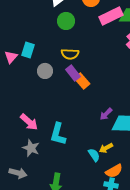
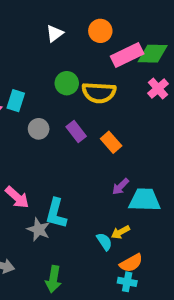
green circle: (66, 21) -> (67, 83), moved
yellow semicircle: (70, 54) -> (99, 93), moved, size x1.4
orange rectangle: (82, 81) -> (111, 142), moved
gray star: (31, 148) -> (39, 229), moved

